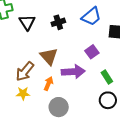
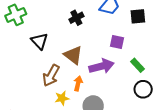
black triangle: (27, 22) -> (40, 41), moved
purple square: (92, 52) -> (117, 42), turned -32
yellow star: (23, 93) -> (62, 98), moved

